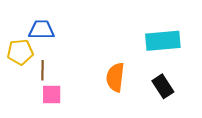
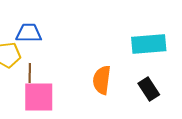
pink square: (52, 94) -> (39, 97), size x1.6

